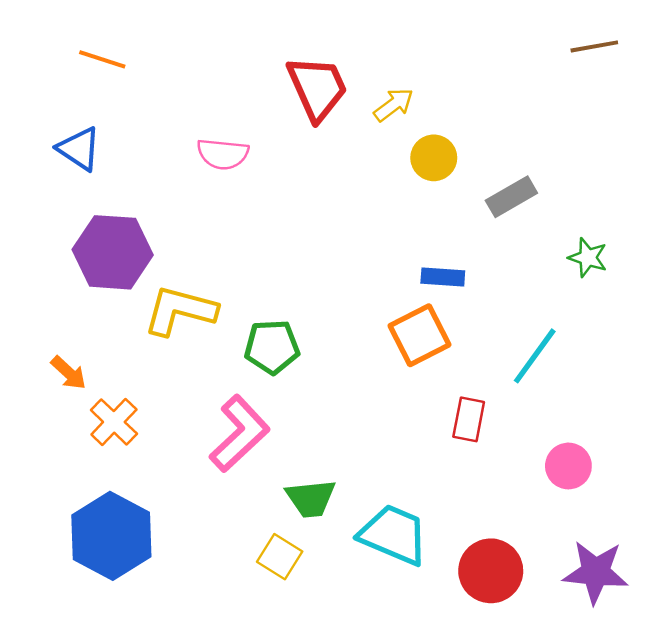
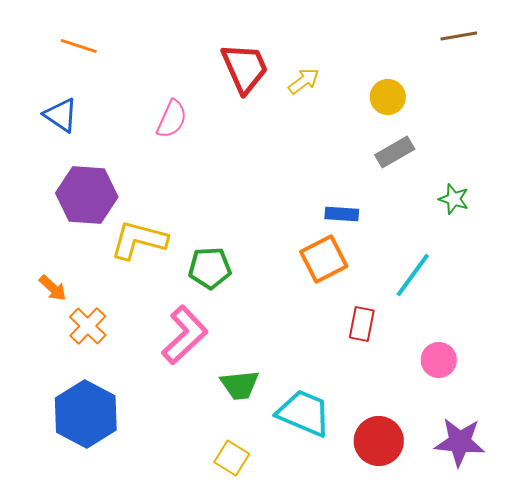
pink semicircle: (223, 154) -> (172, 119), turned -72
yellow circle: (434, 158) -> (388, 97), moved
yellow square: (280, 557) -> (232, 458), moved

